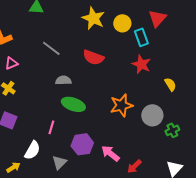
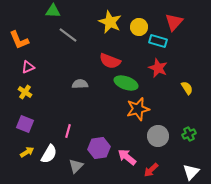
cyan rectangle: (141, 37) -> (158, 41), turned -54
gray line: (51, 48) -> (68, 35), moved
green ellipse: (73, 104) -> (126, 83), moved
gray circle: (152, 115) -> (158, 136), moved
yellow arrow: (13, 167) -> (27, 152), moved

